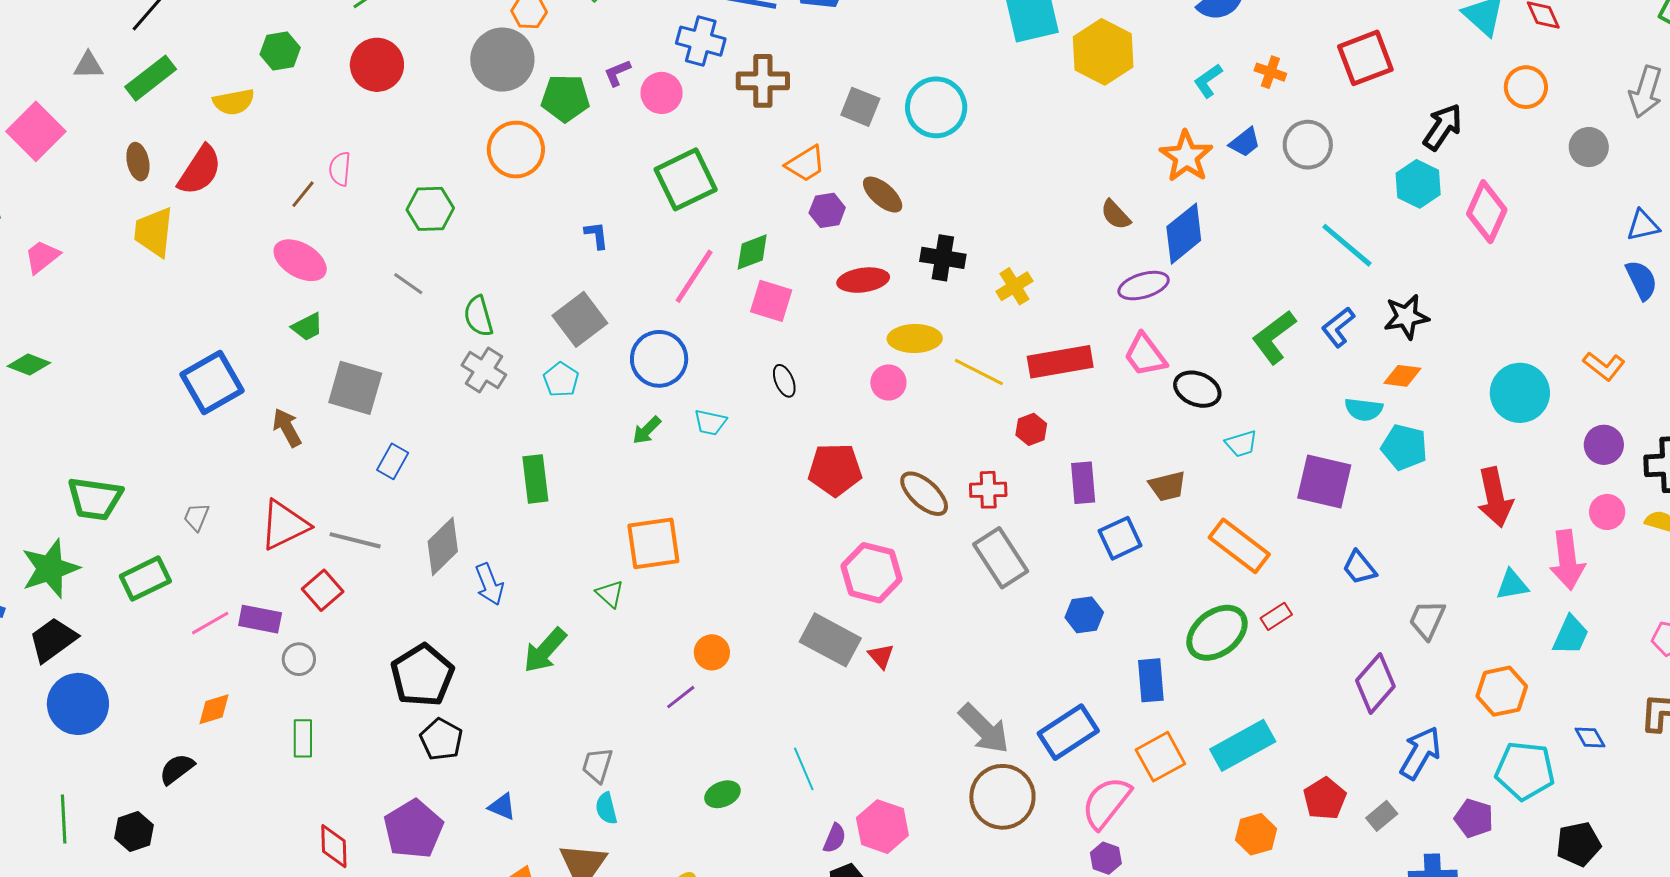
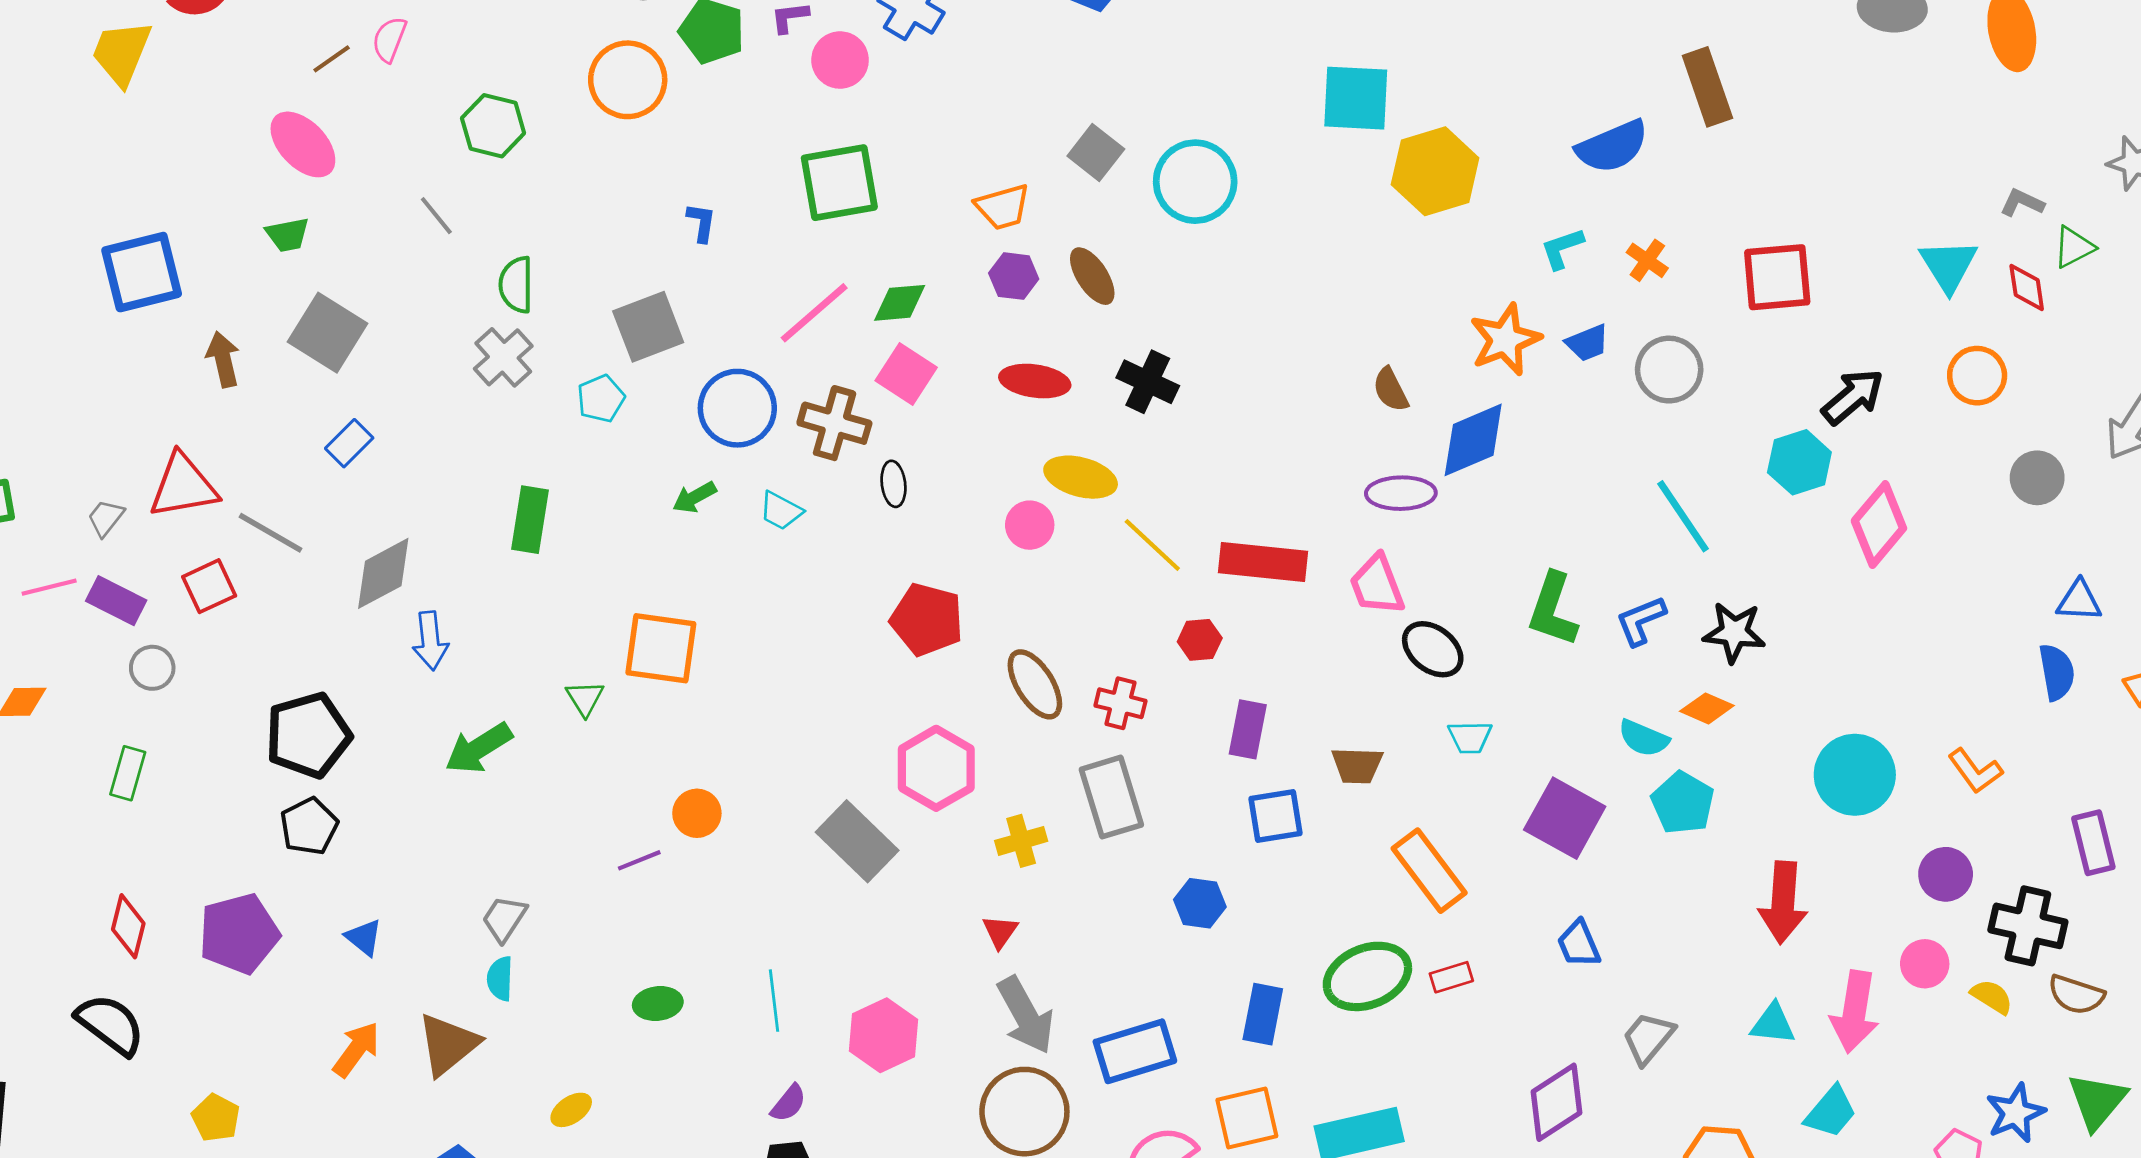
brown cross: (763, 81) -> (834, 423), moved
yellow cross: (1014, 286) -> (1021, 841), moved
green L-shape: (1274, 337) -> (1553, 610), turned -50
gray trapezoid: (196, 517) -> (106, 518), moved
red triangle: (881, 656) -> (1000, 932), moved
pink hexagon: (882, 827) -> (884, 1035), moved

